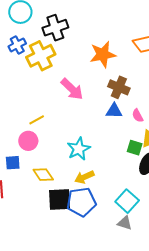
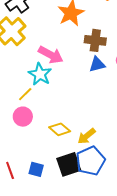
cyan star: (79, 149) -> (40, 74), moved
blue square: (13, 163) -> (36, 169), moved, turned 35
yellow diamond: (43, 175) -> (60, 129), moved

